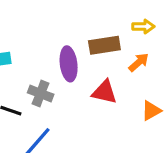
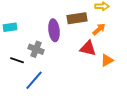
red triangle: (104, 92) -> (88, 48), moved

